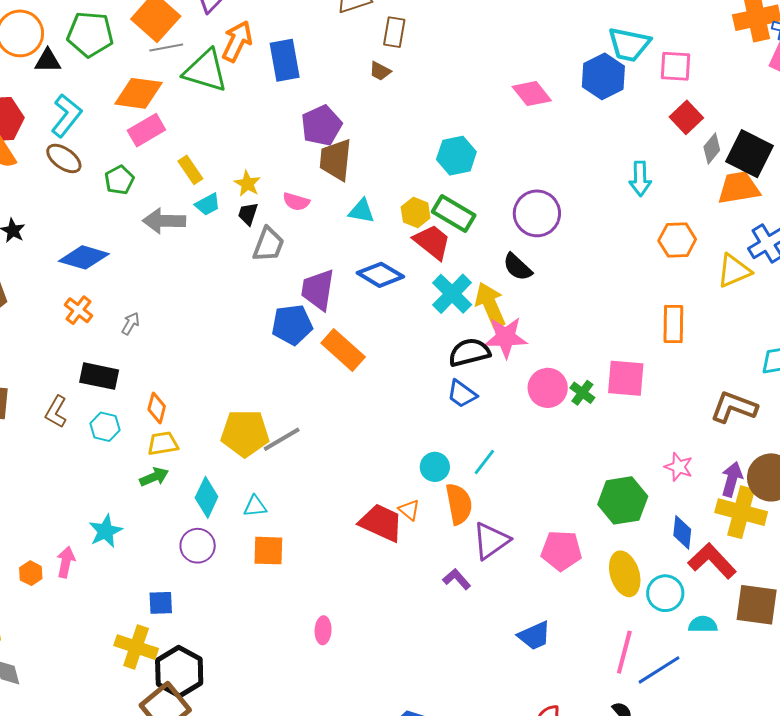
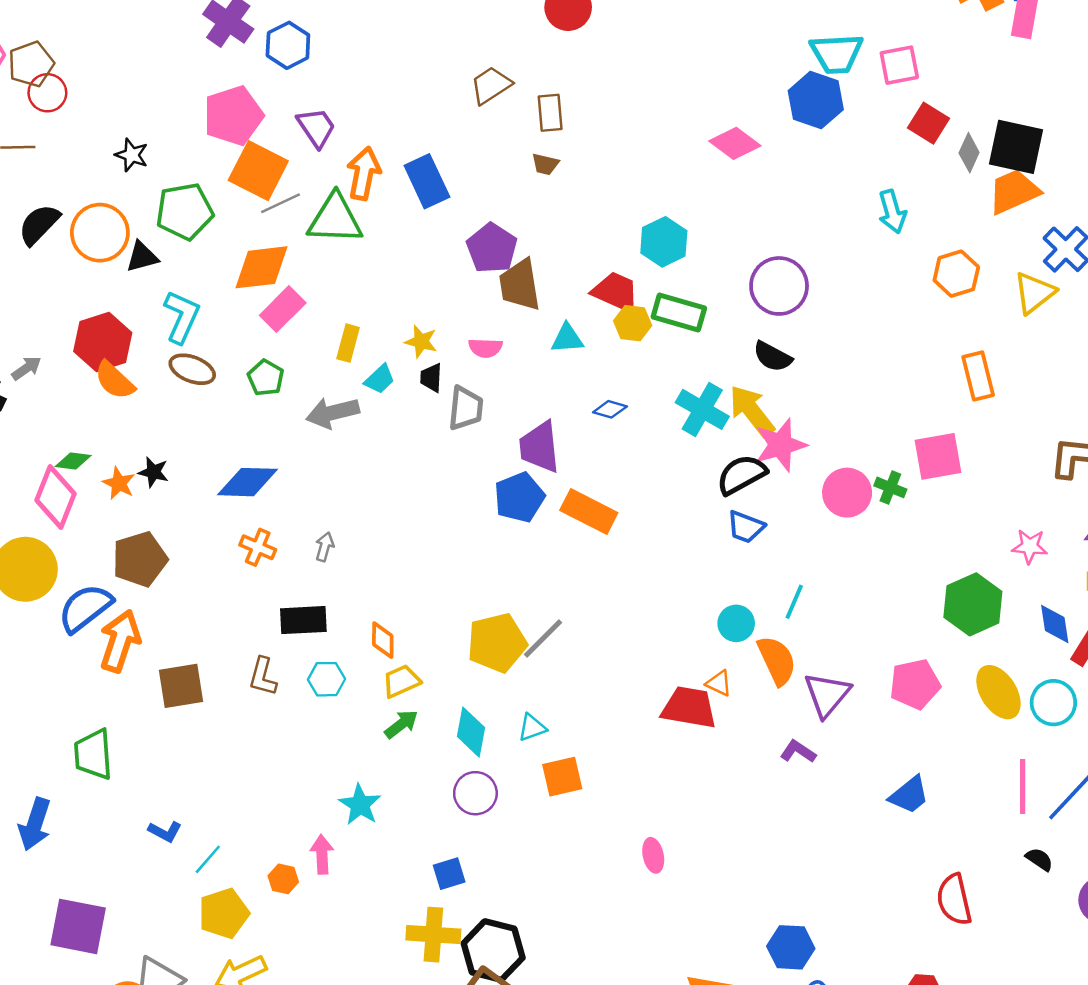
yellow rectangle: (190, 170) -> (348, 343), turned 64
red trapezoid: (432, 242) -> (616, 292), moved
blue diamond: (380, 275) -> (610, 409), size x0.6

